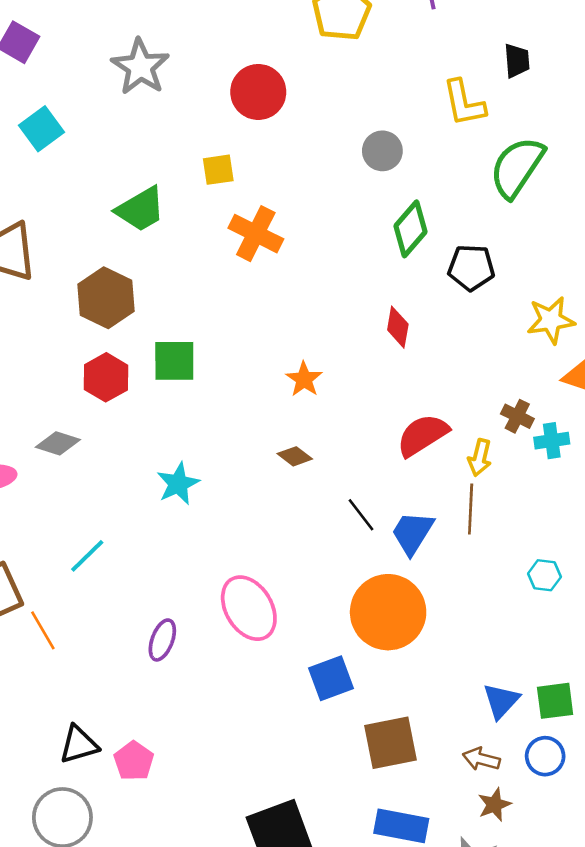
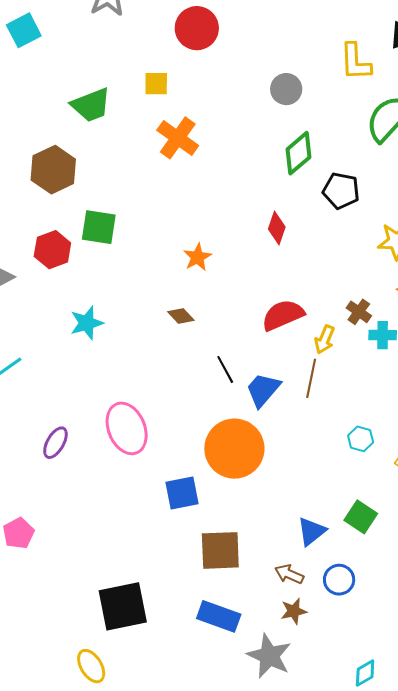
red hexagon: (106, 377) -> (52, 250), moved
green square: (555, 701) -> (361, 517), moved, turned 32

